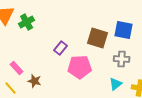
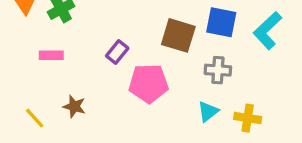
pink rectangle: (17, 68) -> (51, 55), moved, turned -48

